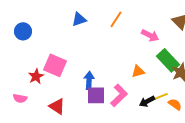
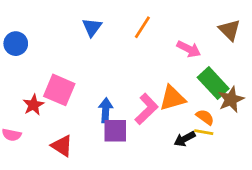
blue triangle: (79, 19) -> (92, 27), turned -35
orange triangle: (138, 71) -> (172, 98), size x1.5
pink L-shape: (119, 95) -> (146, 109), moved
yellow line: (161, 96) -> (204, 132), turned 32
orange semicircle: (175, 104) -> (205, 117), moved

